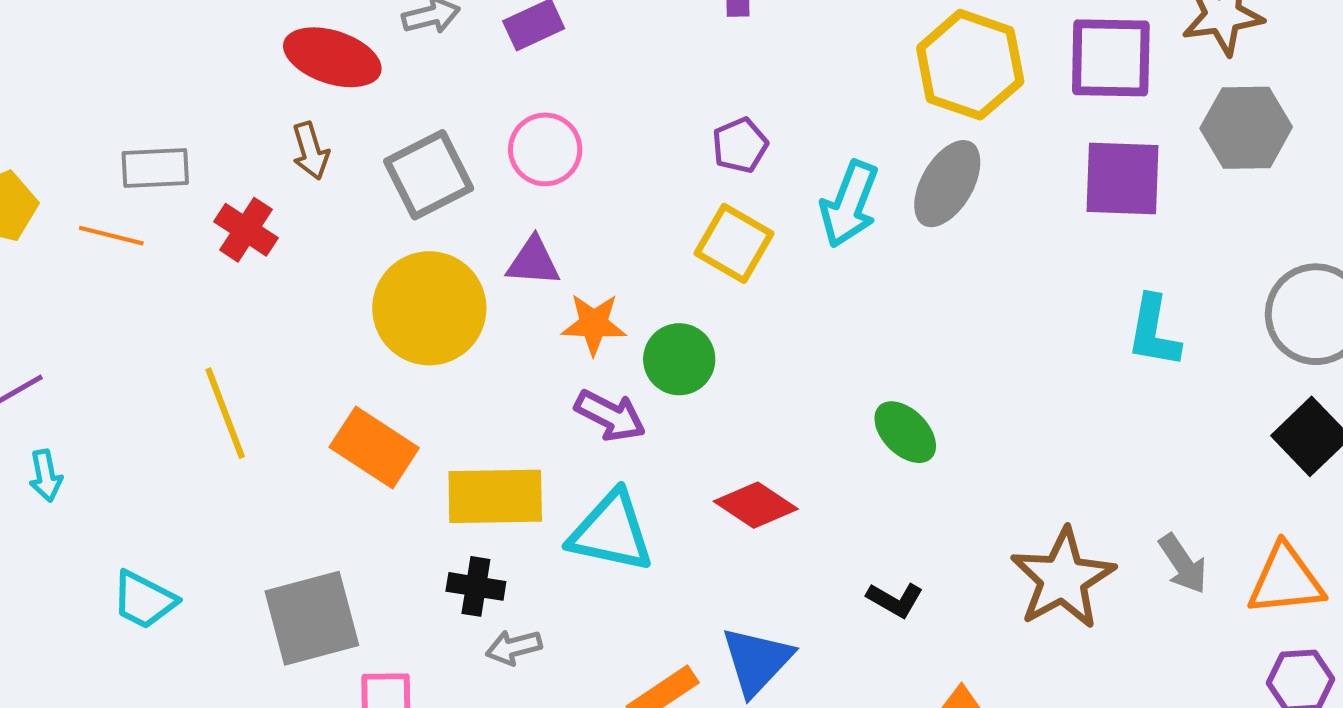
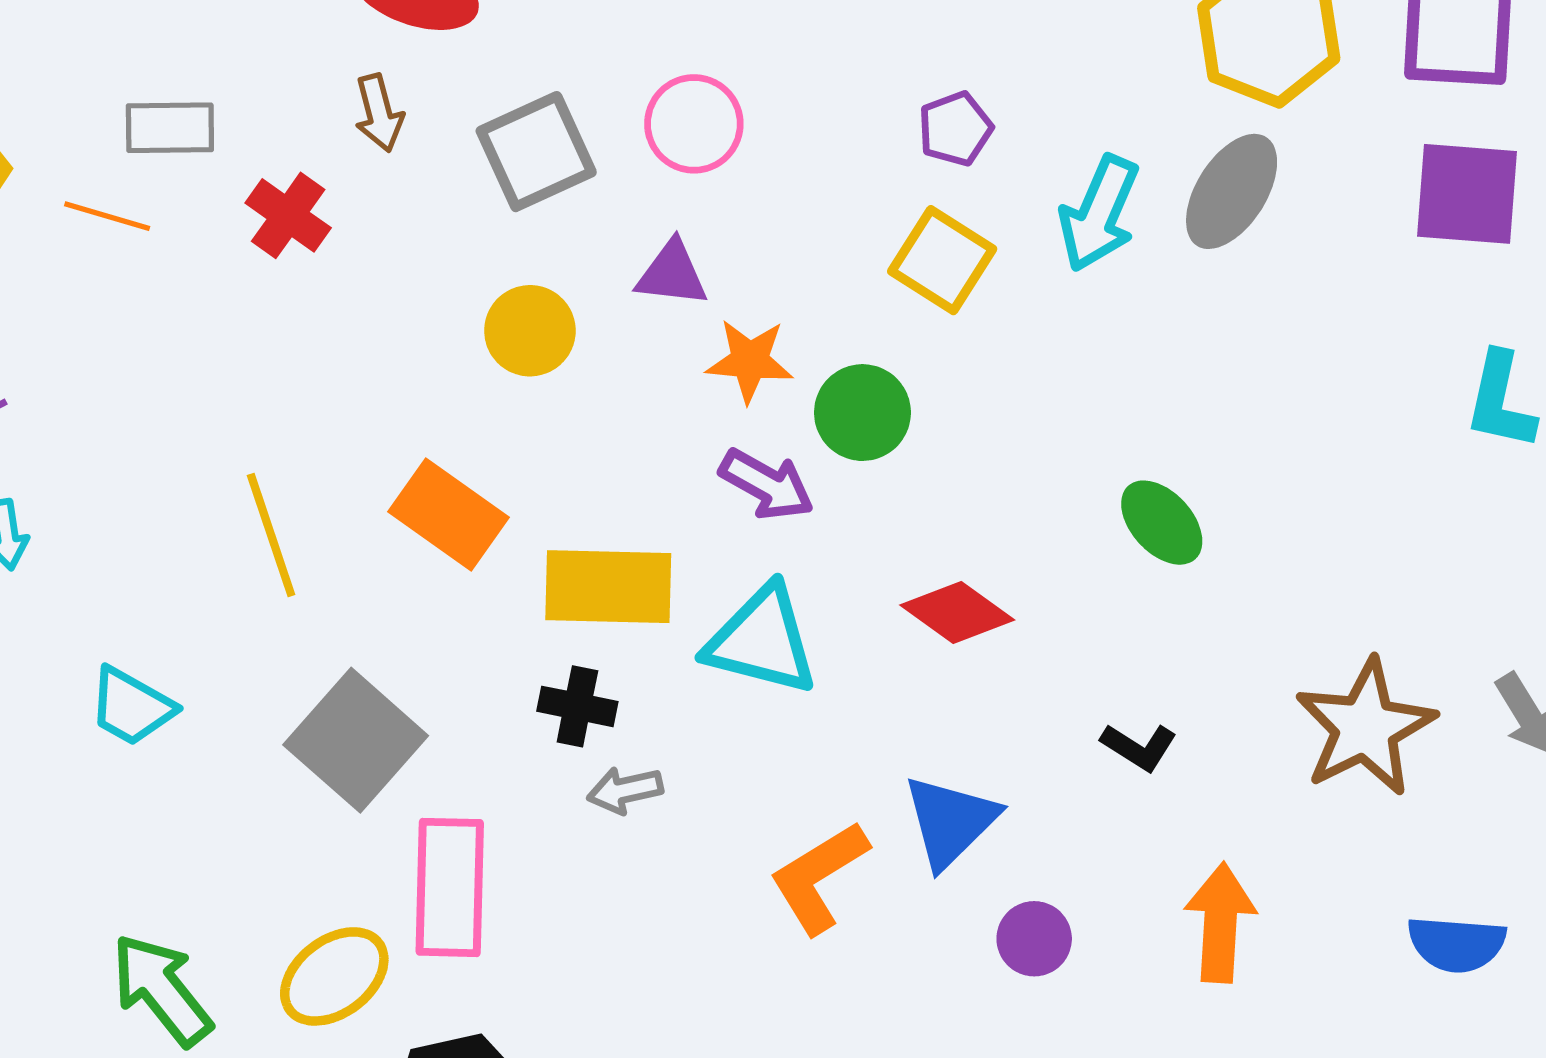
yellow circle: (429, 308) -> (530, 331), size x0.6
yellow line: (225, 413) -> (271, 535), moved
gray square: (312, 618) -> (356, 740), turned -36

